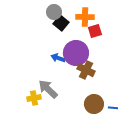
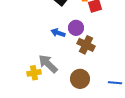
purple circle: (76, 53) -> (76, 28), size x0.6
brown circle: (94, 104) -> (80, 79), moved

